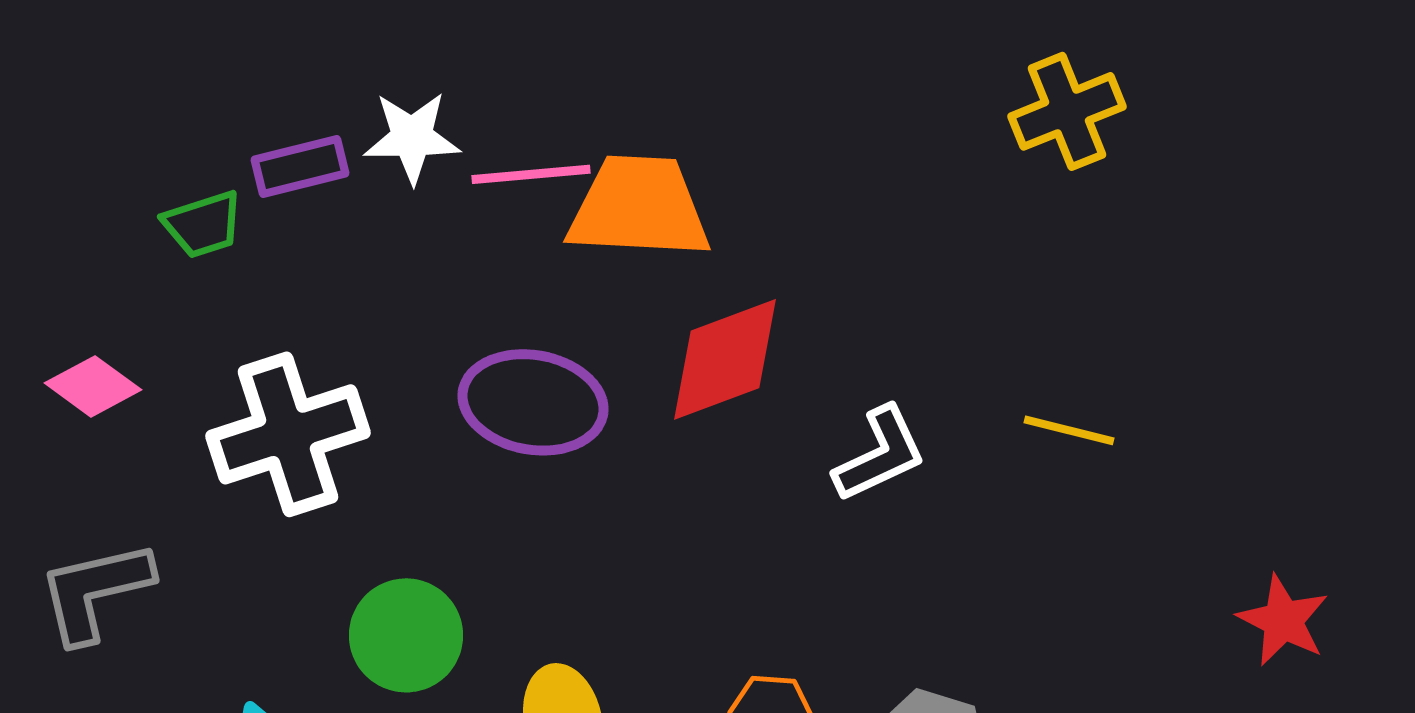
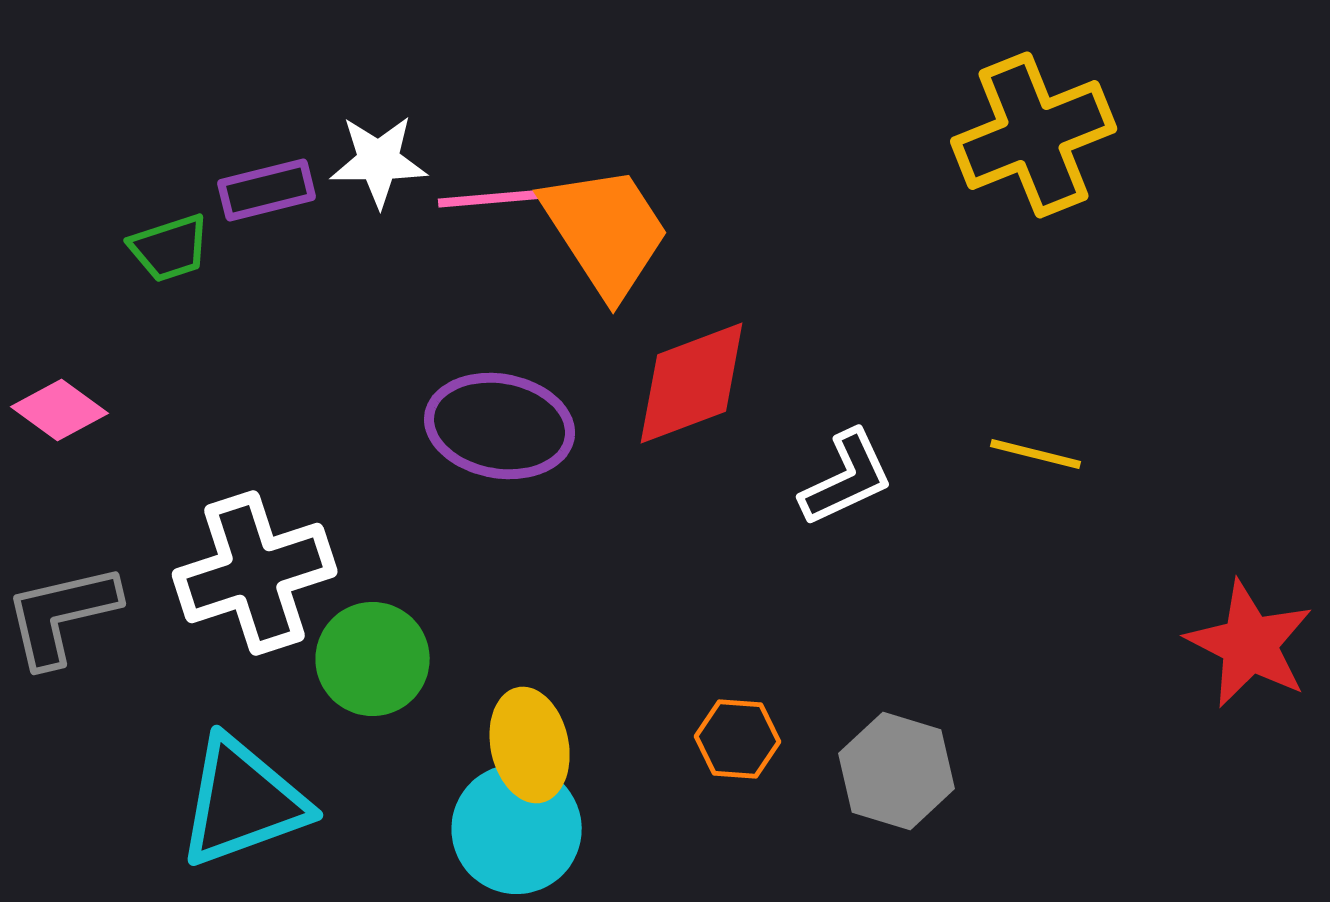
yellow cross: (1067, 111) -> (1034, 135), size x1.4
orange trapezoid: (639, 207) -> (606, 231), turned 54
white cross: (288, 434) -> (255, 573), moved
red star: (1283, 620) -> (1250, 644), size x1.4

